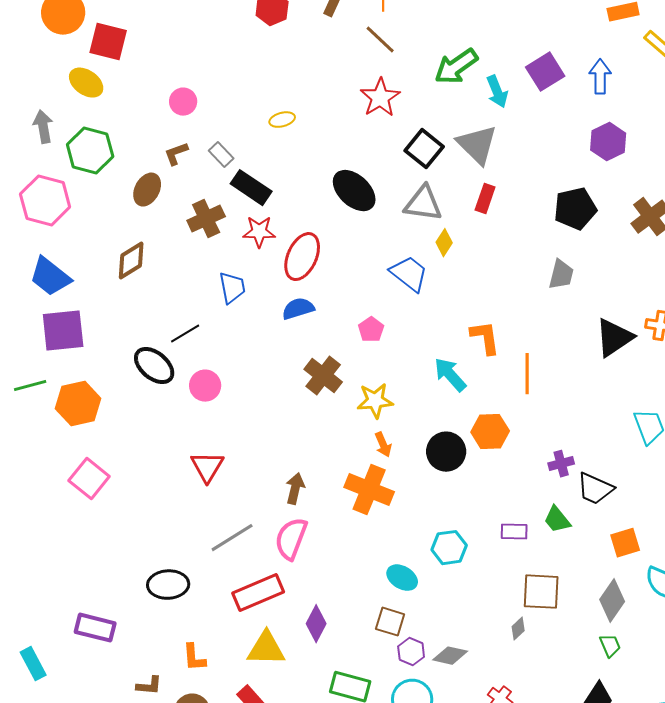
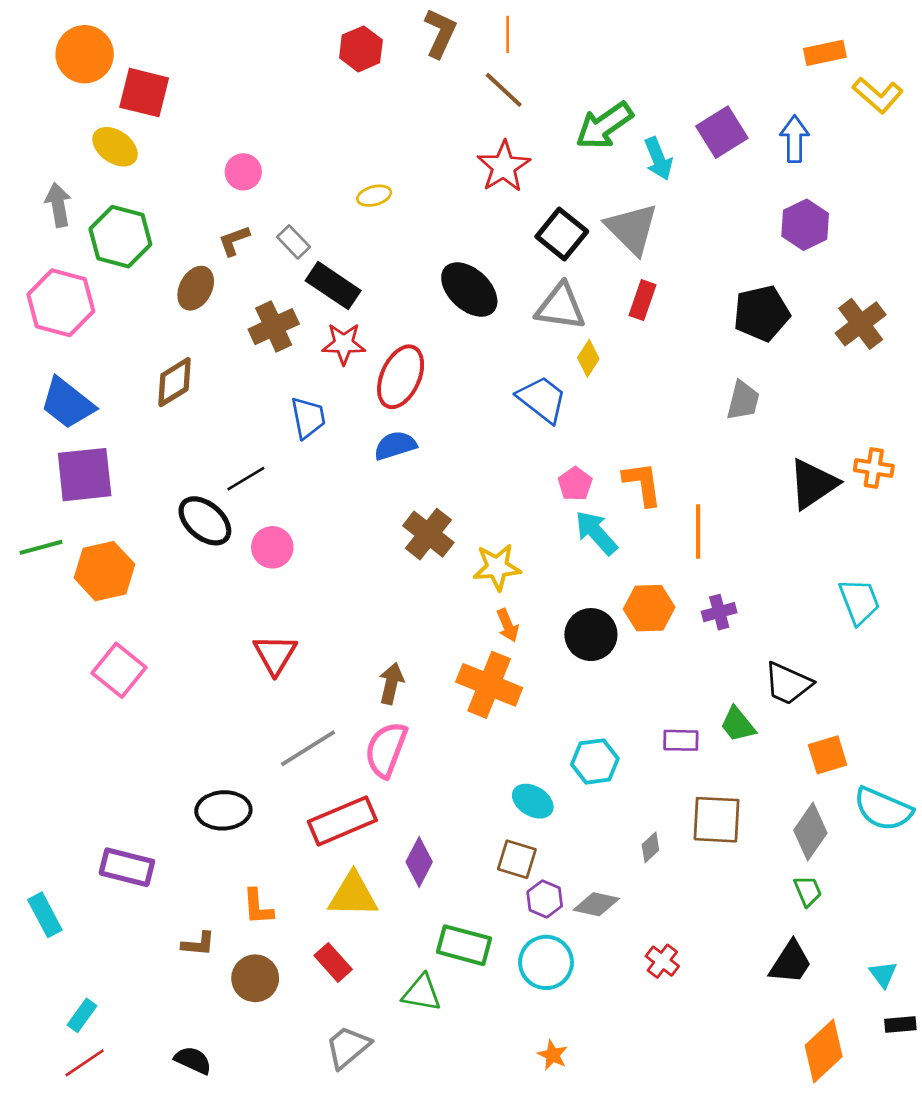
pink pentagon: (371, 330) -> (575, 484), moved
purple cross: (561, 464) -> (719, 612), moved
gray diamond: (518, 629) -> (650, 847), moved

